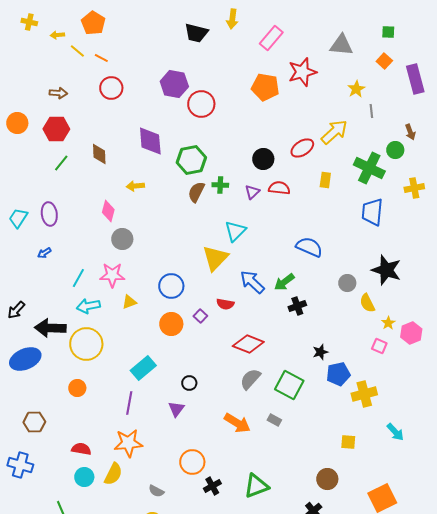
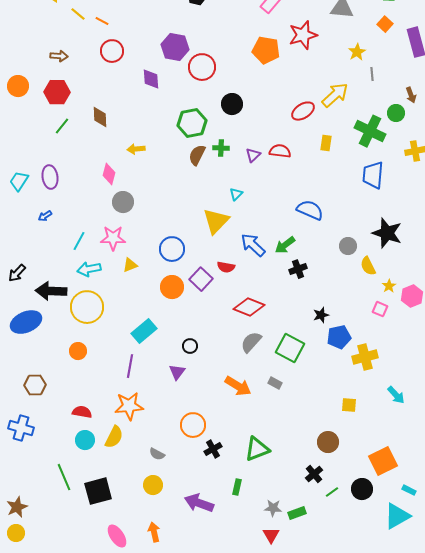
purple diamond: (150, 141) -> (151, 79), moved, size x0.7
black circle: (263, 159) -> (232, 104), moved
cyan triangle: (235, 231) -> (236, 194), size x0.6
purple square: (200, 316) -> (201, 279), size x1.6

